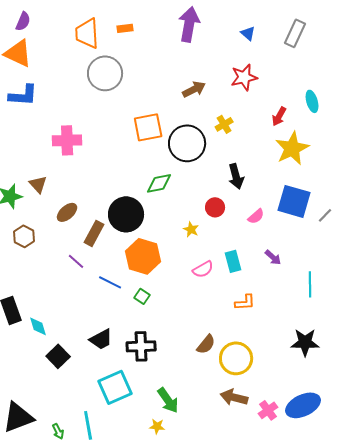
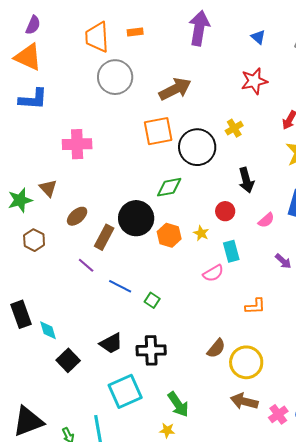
brown arrow: (194, 89) -> (175, 89), moved, size x1.4
orange hexagon: (143, 256) -> (169, 235), moved, size x0.7
cyan rectangle: (233, 261) -> (231, 251), moved

